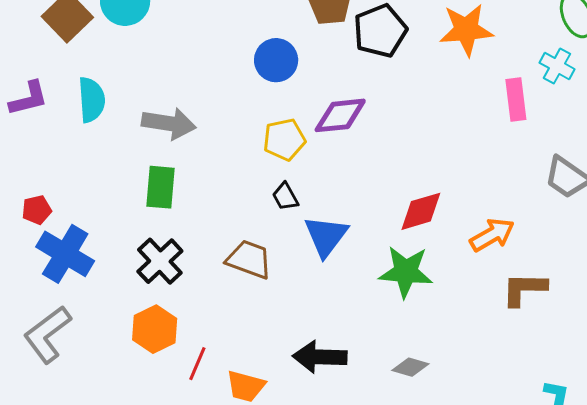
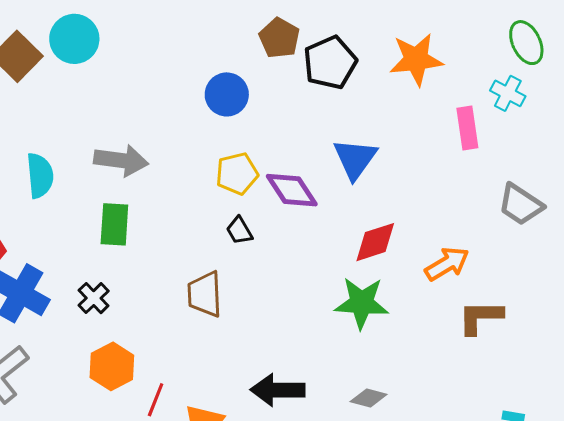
cyan semicircle: (92, 100) -> (40, 176), moved
purple diamond: (340, 115) -> (292, 190), moved, turned 64
blue triangle: (326, 236) -> (355, 159), moved
brown trapezoid: (249, 259) -> (205, 294), turned -111
black cross: (160, 261) -> (94, 298), moved, size x0.7

